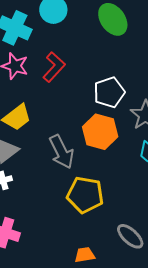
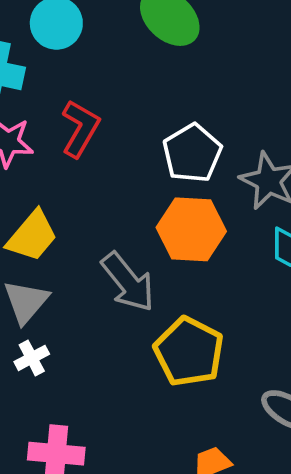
yellow pentagon: (85, 195) -> (189, 352), turned 30

